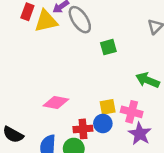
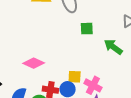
green arrow: (148, 80) -> (113, 47), moved

